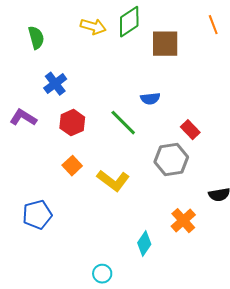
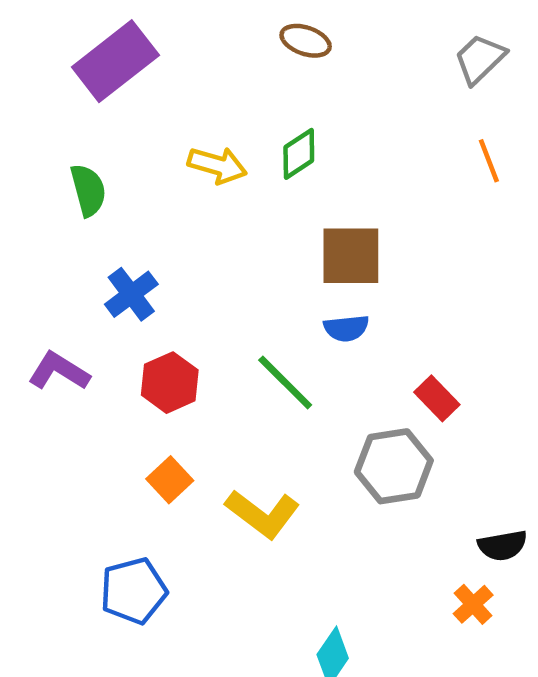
green diamond: (129, 22) -> (299, 154), size x0.7
brown square: (165, 44) -> (351, 256), moved
blue pentagon: (37, 215) -> (134, 591), moved
orange cross: (183, 221) -> (473, 604), moved, size x0.7

